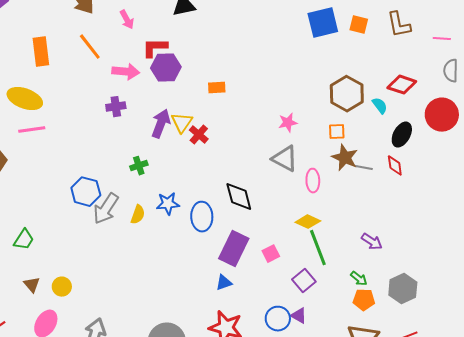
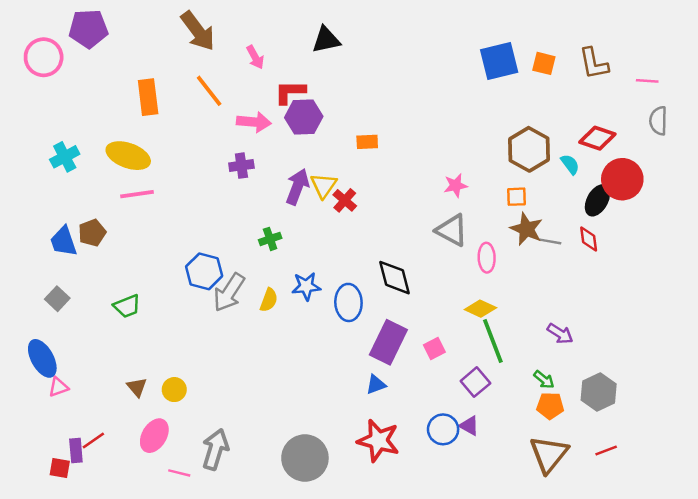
red circle: (442, 115) -> (622, 179), moved
green trapezoid: (24, 240) -> (127, 306), moved, turned 35

